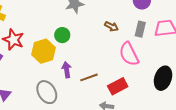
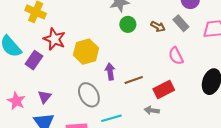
gray rectangle: (140, 29) -> (181, 23), moved, turned -56
green circle: (62, 35) -> (128, 24), moved
pink semicircle: (129, 54) -> (176, 56), size x0.7

